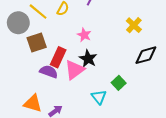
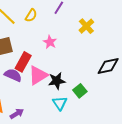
yellow cross: (134, 25) -> (86, 26), moved
black star: (88, 59) -> (57, 81), moved, turned 30

